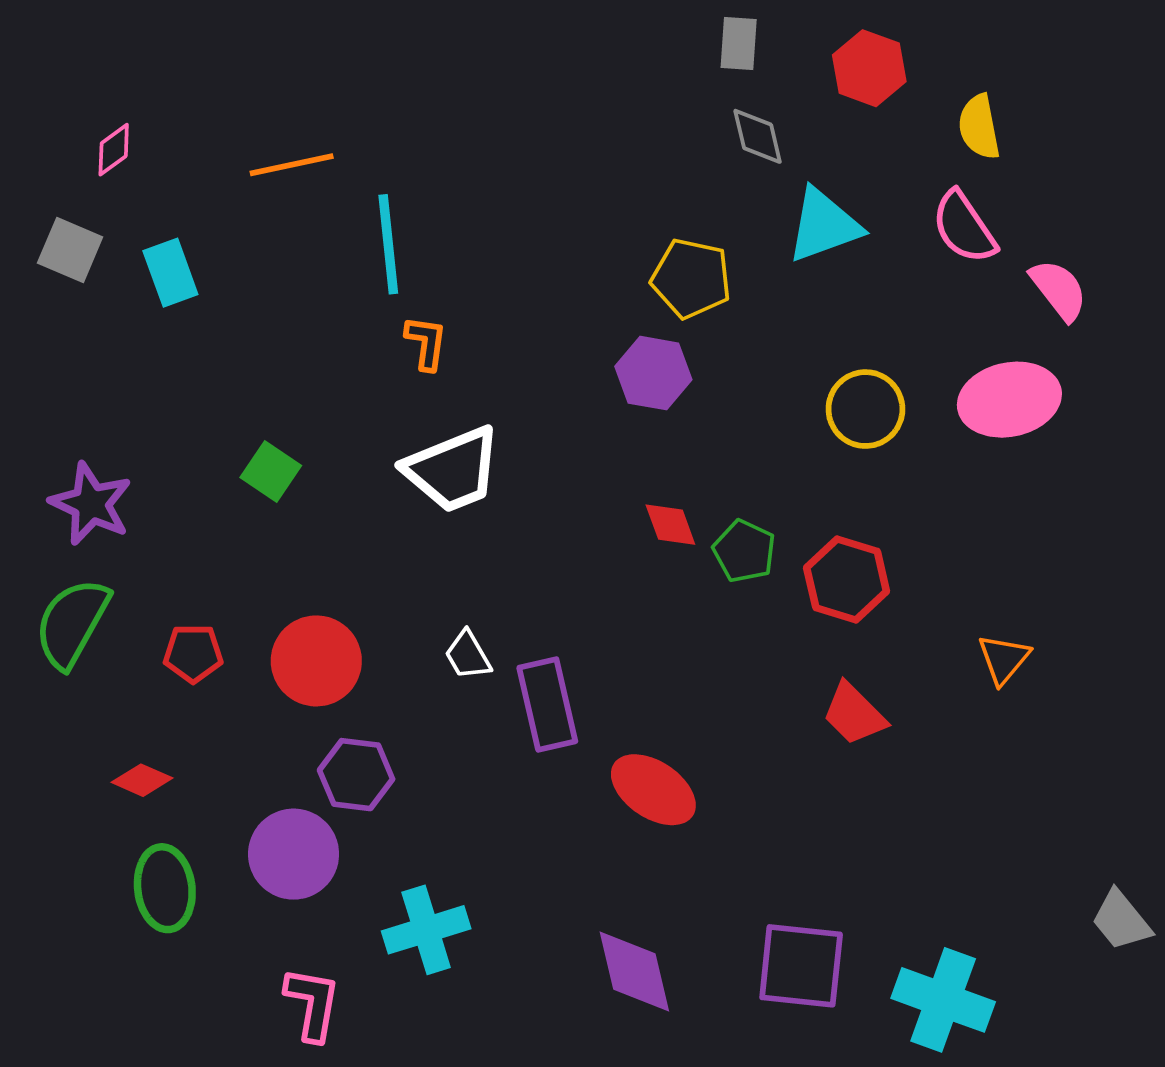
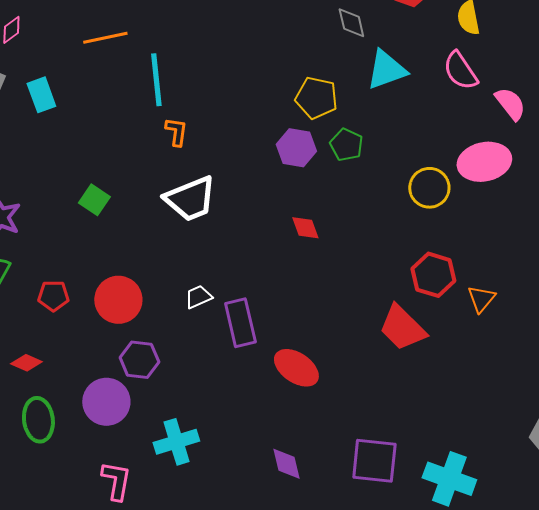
yellow circle: (865, 409) -> (429, 188), moved
green pentagon: (744, 551) -> (346, 145), moved
red hexagon: (847, 580) -> (433, 275), moved
white trapezoid: (468, 655) -> (198, 297), turned 96
red trapezoid: (854, 714) -> (402, 328), size x1.4
purple diamond: (634, 972) -> (286, 464), size x0.7

